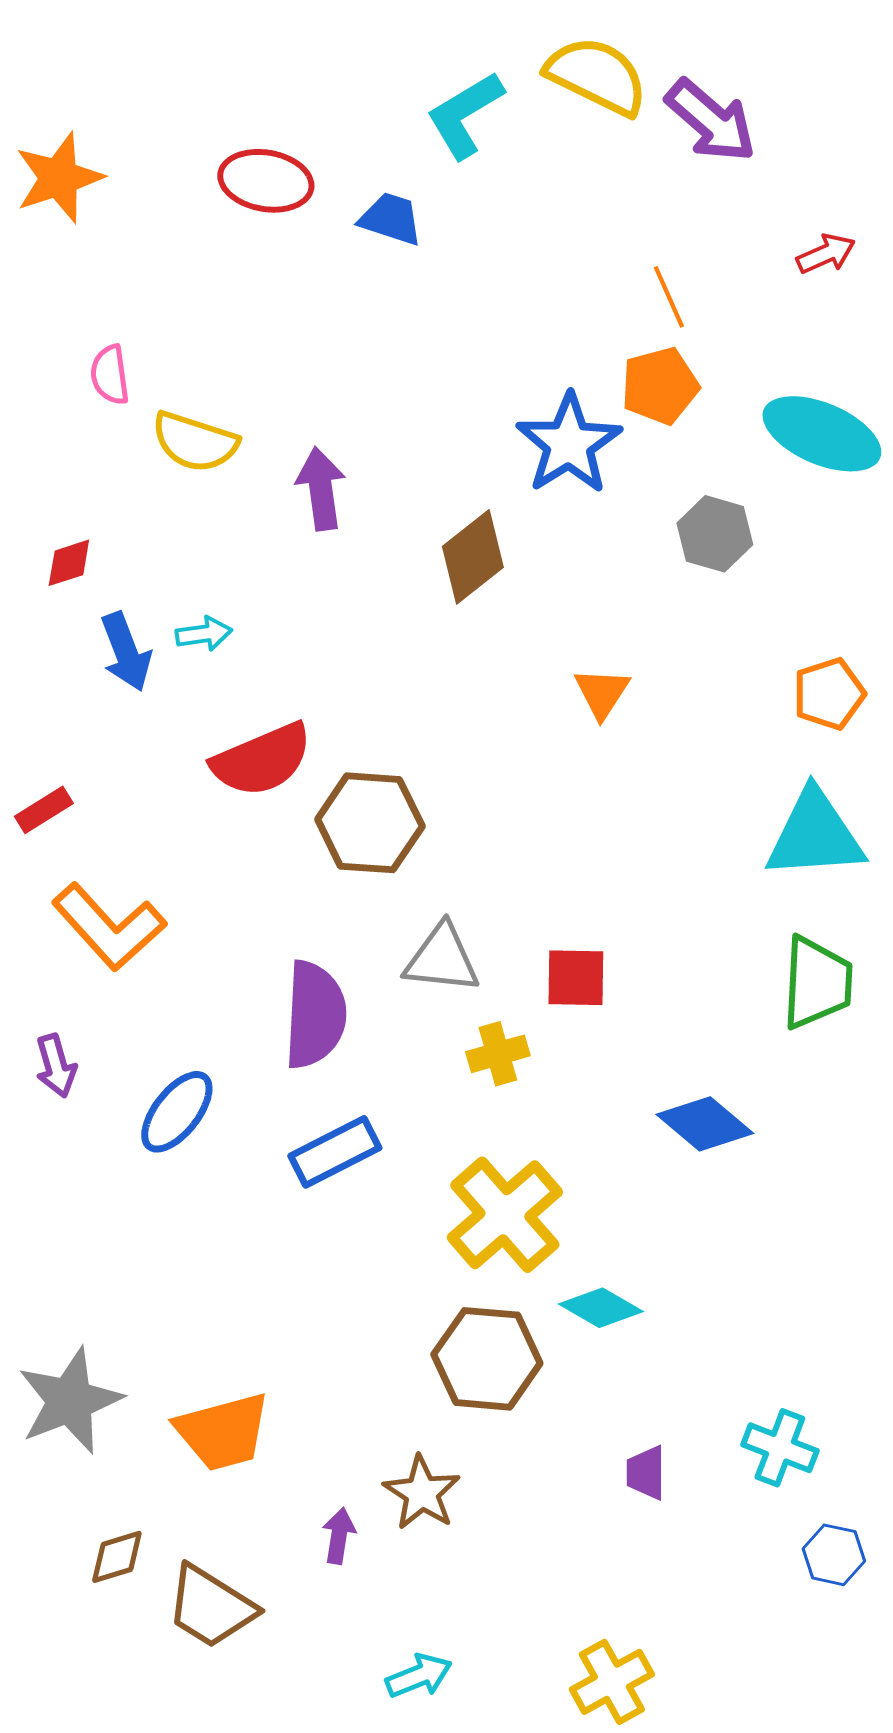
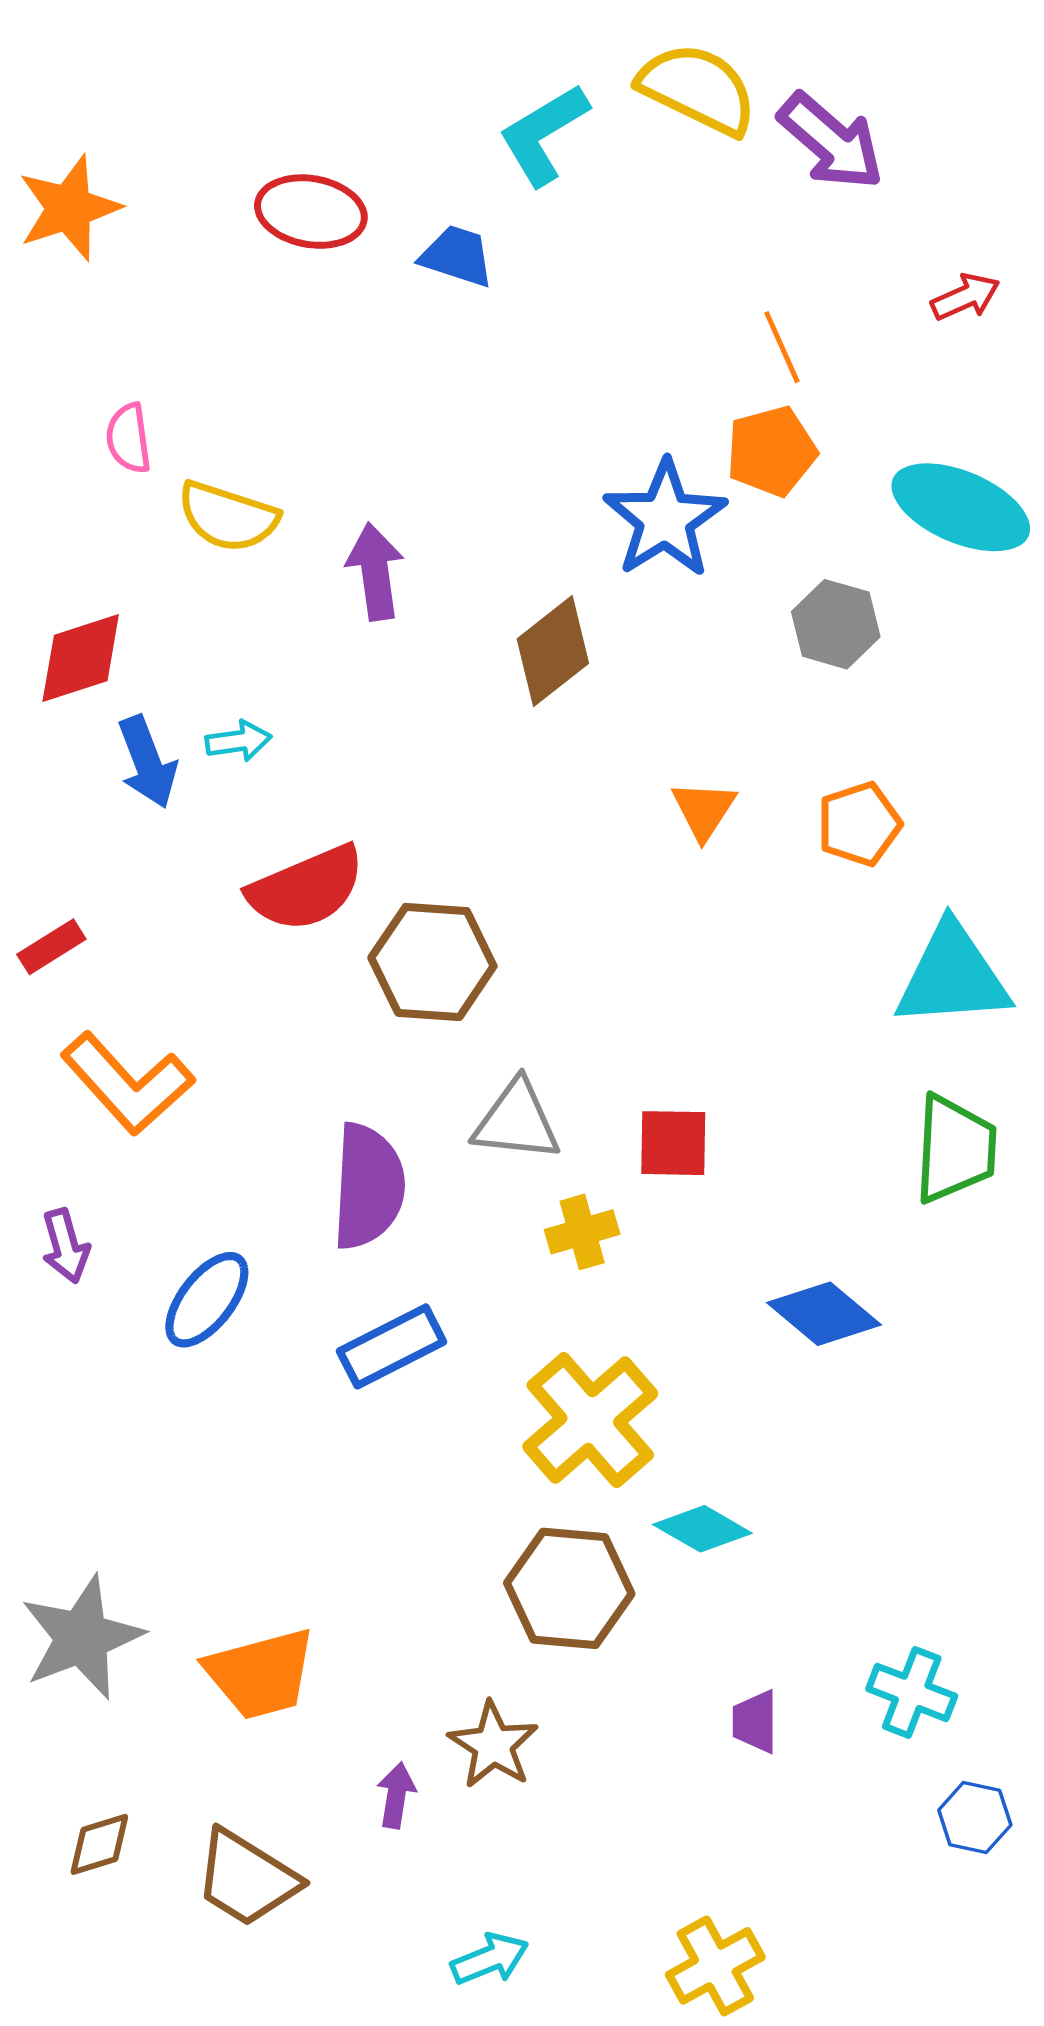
red diamond: (69, 563) -> (81, 658), size x1.6
orange pentagon: (829, 694) -> (859, 824), moved
brown diamond: (117, 1557) -> (99, 1844), moved

